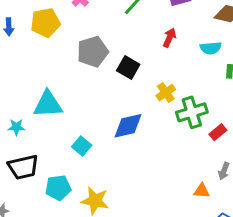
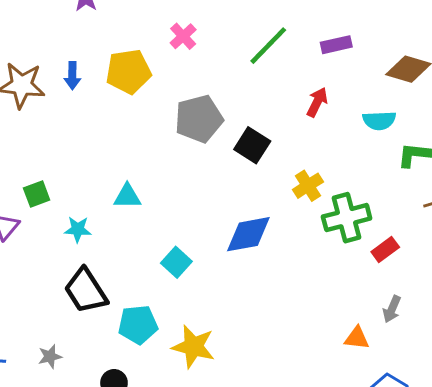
cyan triangle: (48, 104) -> (127, 196), size x0.6
black trapezoid: (23, 167) -> (86, 291), turned 68

